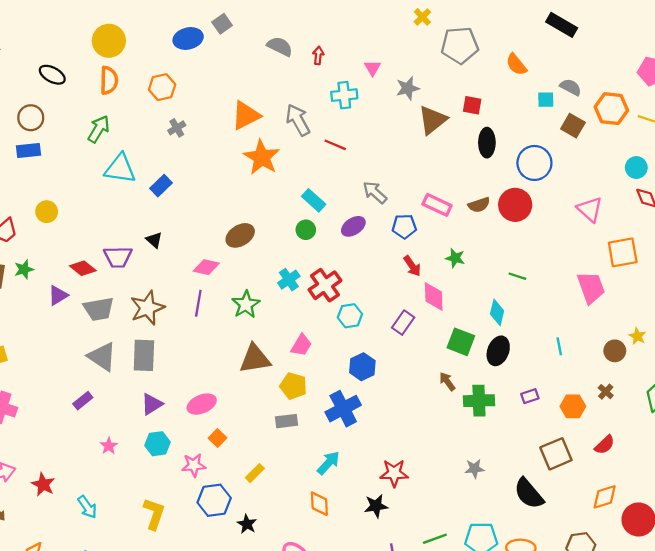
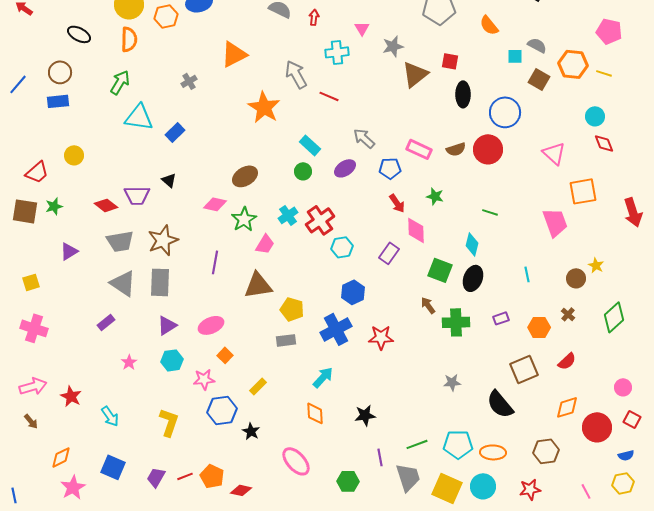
orange hexagon: (162, 87) -> (166, 16), moved
orange triangle: (246, 115) -> (234, 54), moved
purple triangle: (58, 295) -> (69, 251), moved
purple line: (198, 303) -> (215, 262), moved
green star: (246, 304) -> (244, 219), moved
pink trapezoid: (301, 345) -> (265, 244), moved
red star: (394, 473) -> (381, 337), moved

